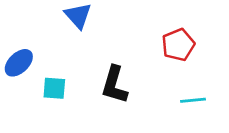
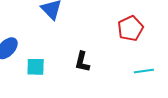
black L-shape: (114, 85) -> (82, 62), size x0.7

